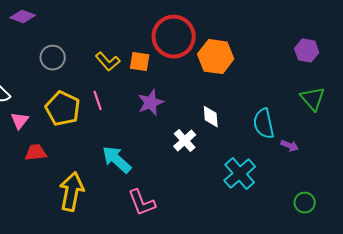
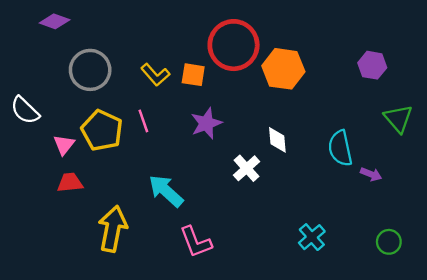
purple hexagon: (307, 51) -> (372, 65), moved
gray circle: (53, 58) -> (90, 70), size x1.4
pink triangle: (20, 121) -> (64, 145), moved
cyan cross: (240, 174) -> (312, 237), moved, size x0.7

